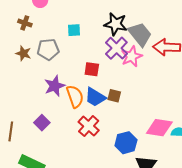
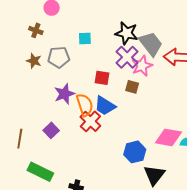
brown square: (114, 96) -> (132, 87), moved
red cross: (89, 126) -> (90, 121), moved

